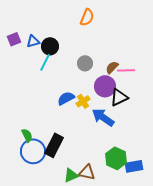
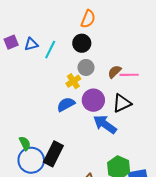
black circle: (50, 46) -> (82, 43), moved
cyan line: (45, 62) -> (50, 50), moved
purple circle: (105, 86) -> (93, 100), moved
yellow cross: (83, 101) -> (73, 81), moved

